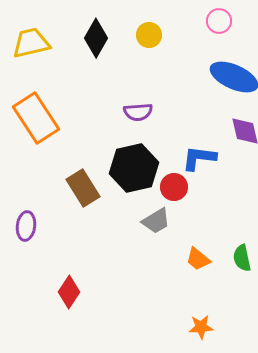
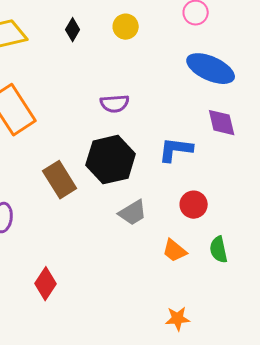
black diamond: (96, 38) -> (73, 30), size x0.6
red circle: (174, 187) -> (194, 205), moved

